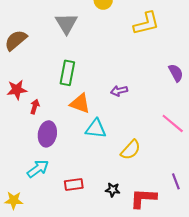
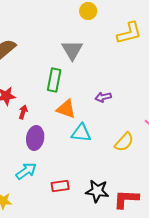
gray triangle: (66, 23) -> (72, 50), moved
yellow semicircle: (131, 150) -> (124, 142), moved
black star: (113, 190) -> (97, 191), size x1.6

